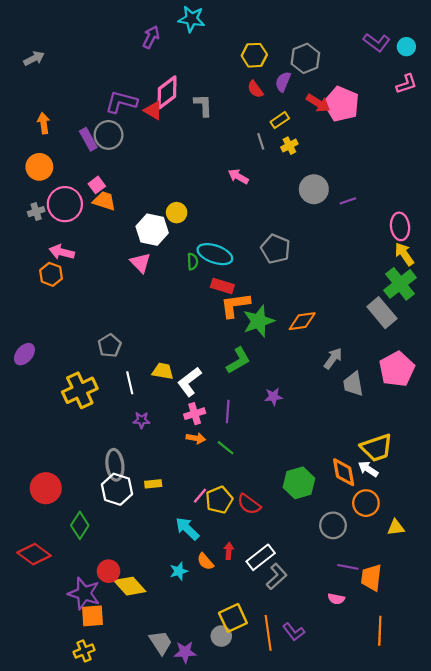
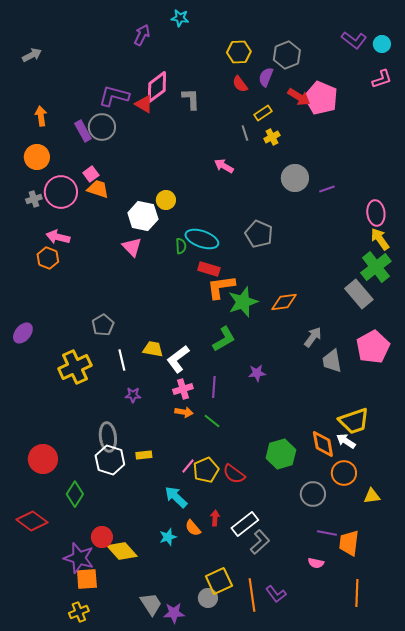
cyan star: (191, 19) -> (180, 18), size x0.7

